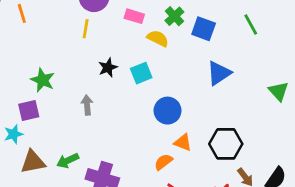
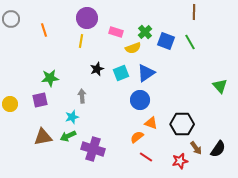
orange line: (22, 13) -> (44, 30), moved
green line: (251, 25) -> (190, 42), moved
yellow semicircle: (158, 38) -> (133, 48), turned 133
blue triangle: (219, 73) -> (146, 73), moved
green star: (43, 80) -> (50, 78), turned -30
cyan star: (13, 134) -> (72, 117), moved

